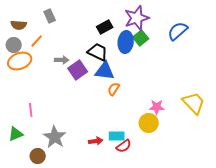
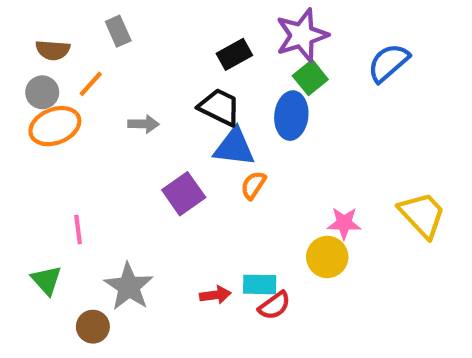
blue ellipse: (126, 42) -> (291, 116), moved
purple square: (78, 70) -> (184, 194), moved
green triangle: (16, 134) -> (46, 280), turned -49

